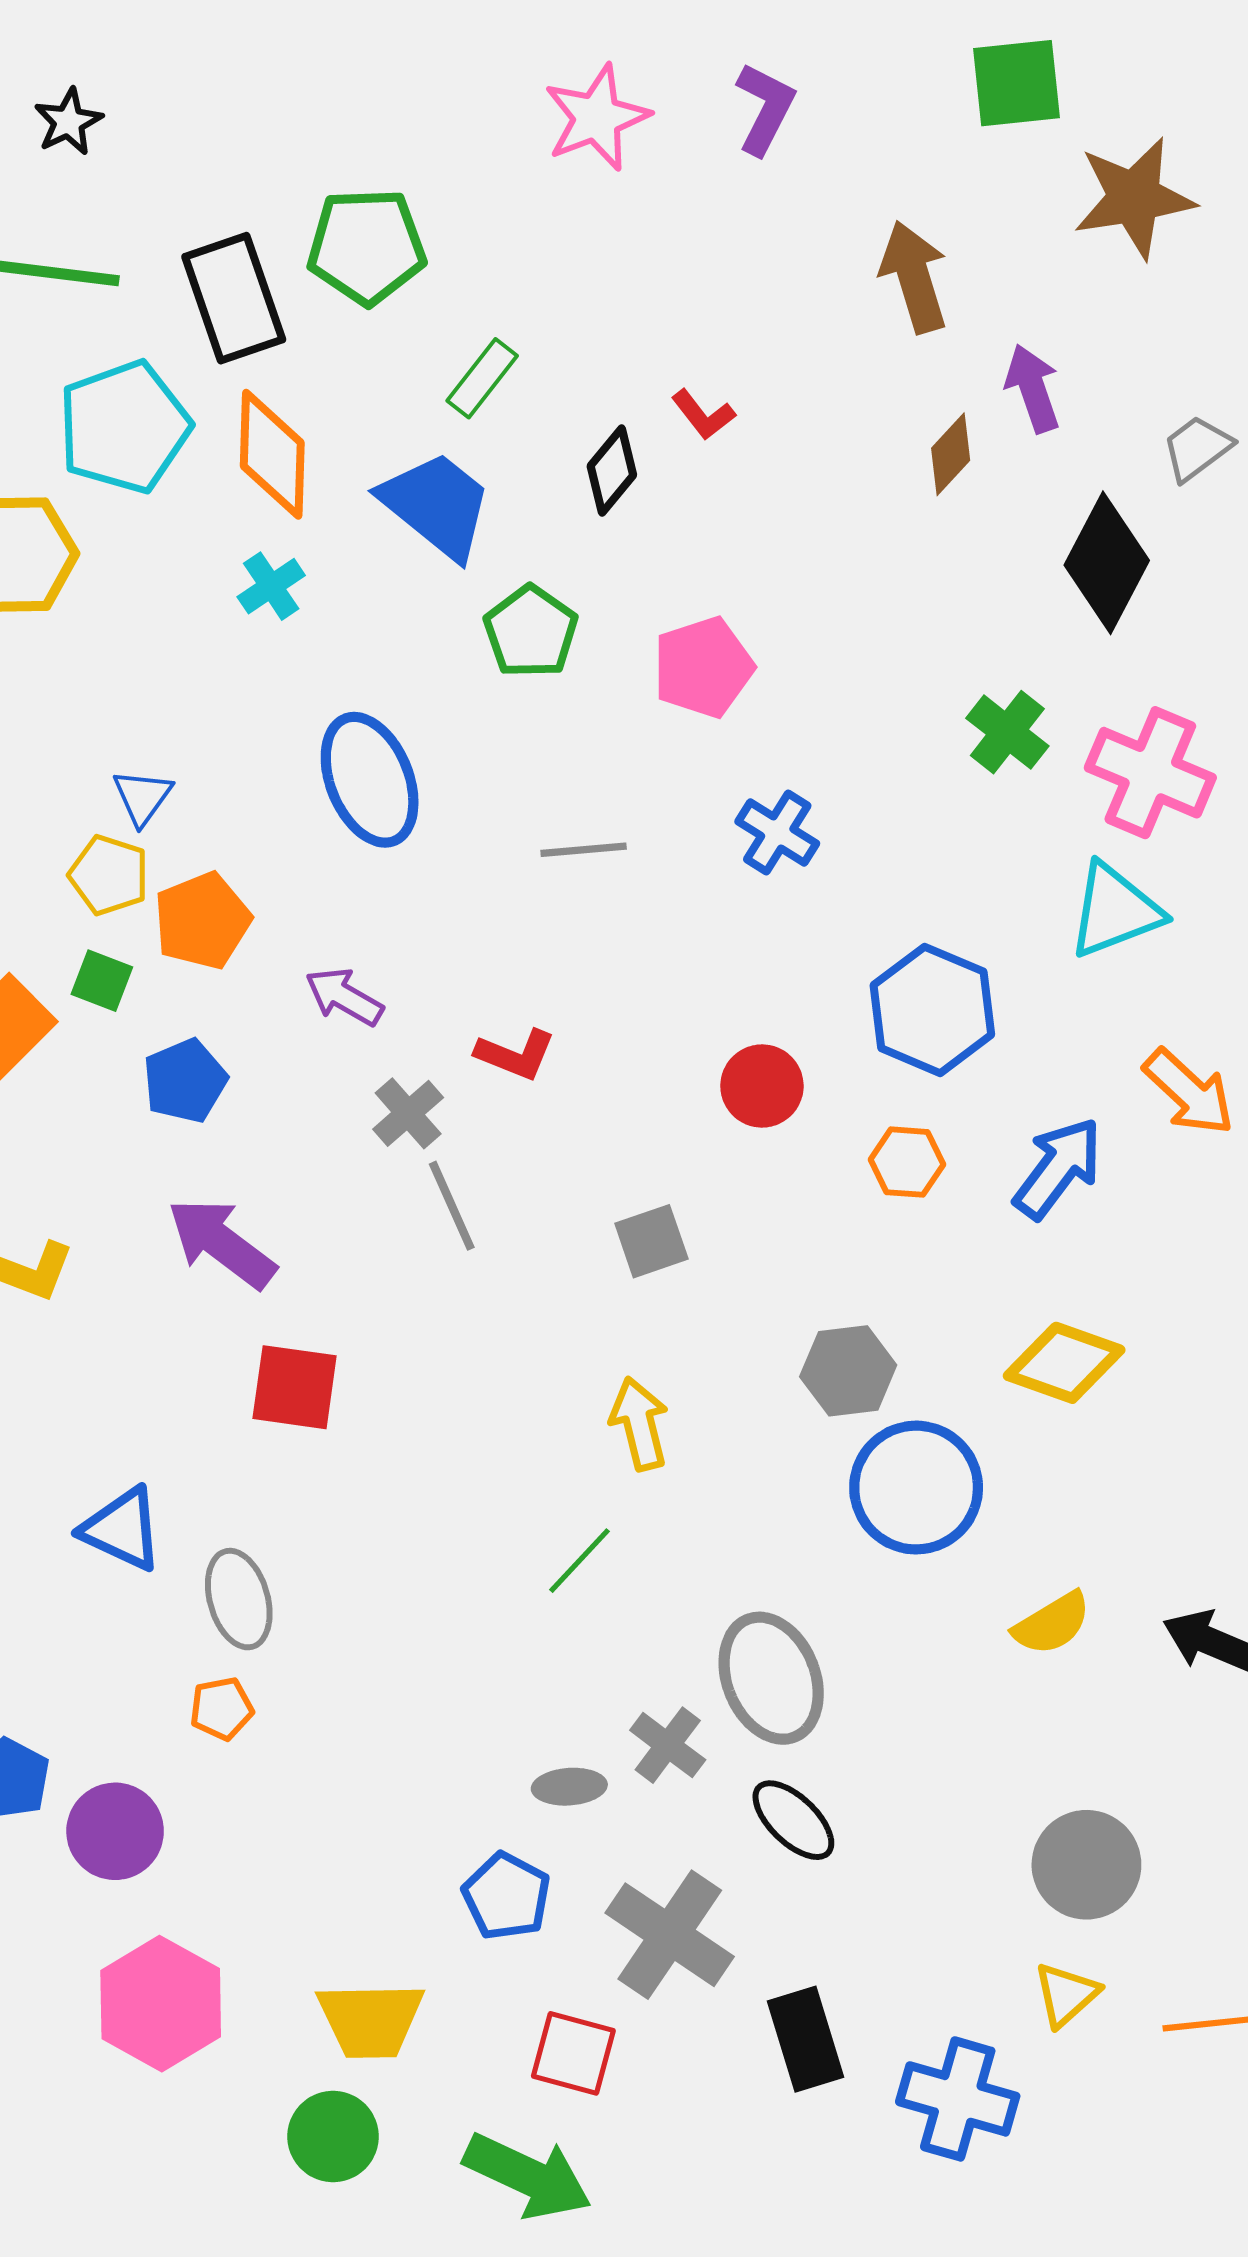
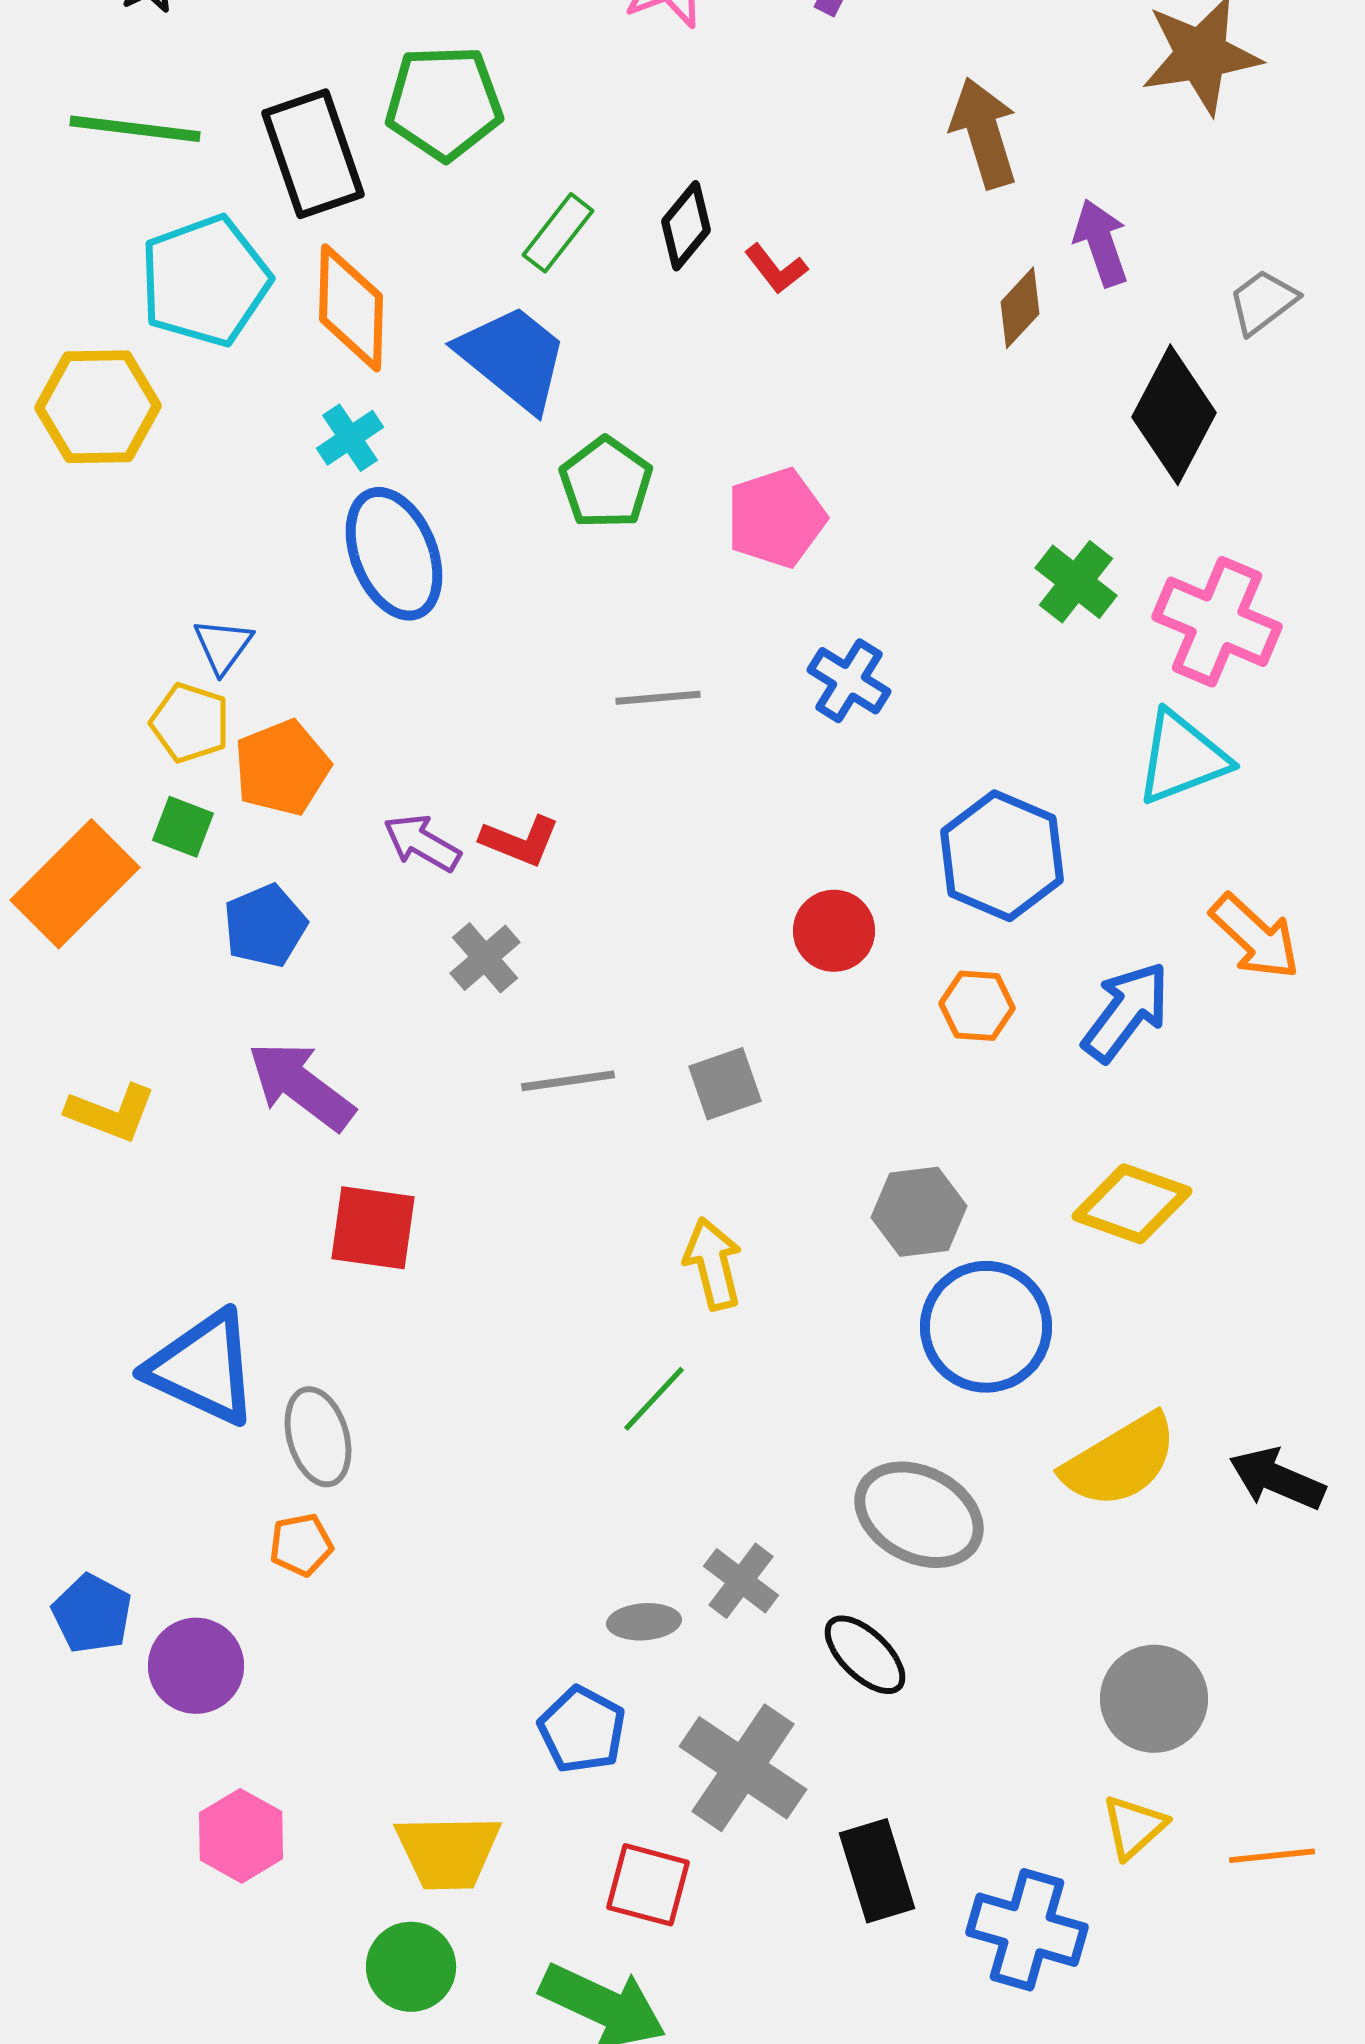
black diamond: (612, 470) -> (686, 226), moved
blue ellipse: (370, 780) -> (394, 554), moved
red L-shape: (516, 1055) -> (520, 841), moved
gray line: (452, 1206) -> (568, 1081), moved, turned -74
blue triangle: (122, 1529) -> (203, 1368), size x1.4
yellow semicircle: (1052, 1623) -> (1120, 1461), size x1.5
gray ellipse: (771, 1678) -> (919, 1515), moved, turned -41
pink hexagon: (161, 2004) -> (241, 1836), size x0.7

